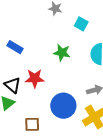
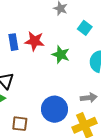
blue rectangle: (15, 47) -> (13, 42), turned 42
red star: (35, 78) -> (35, 41), moved

